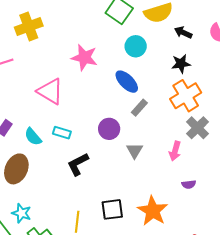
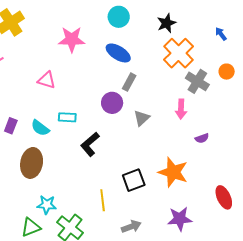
pink triangle: (50, 91) -> (47, 80), size x0.7
gray rectangle: (139, 108) -> (129, 82), moved
gray triangle: (135, 151) -> (142, 118), turned 30

